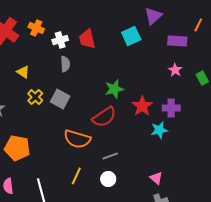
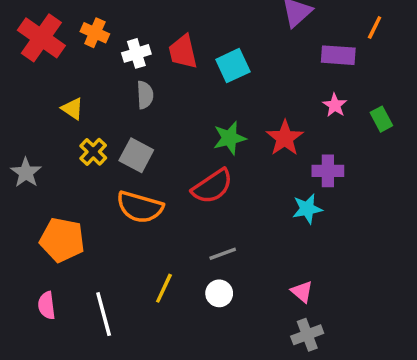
cyan square: (131, 36) -> (233, 66), moved
red star: (142, 106) -> (285, 138), moved
orange semicircle: (77, 139) -> (140, 207), moved

